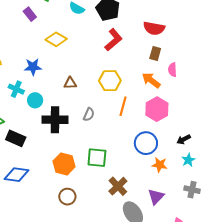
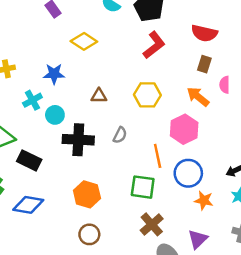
cyan cross: (16, 89) -> (32, 100), turned 35
orange line: (123, 106) -> (158, 156), moved, turned -30
pink hexagon: (157, 109) -> (184, 129), moved
green square: (97, 158) -> (143, 187), moved

